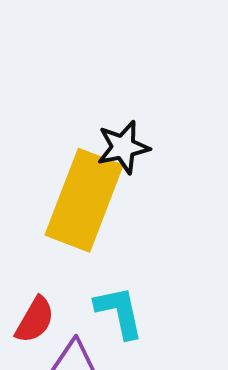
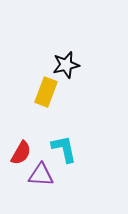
yellow rectangle: (84, 200) -> (46, 92), size x0.6

